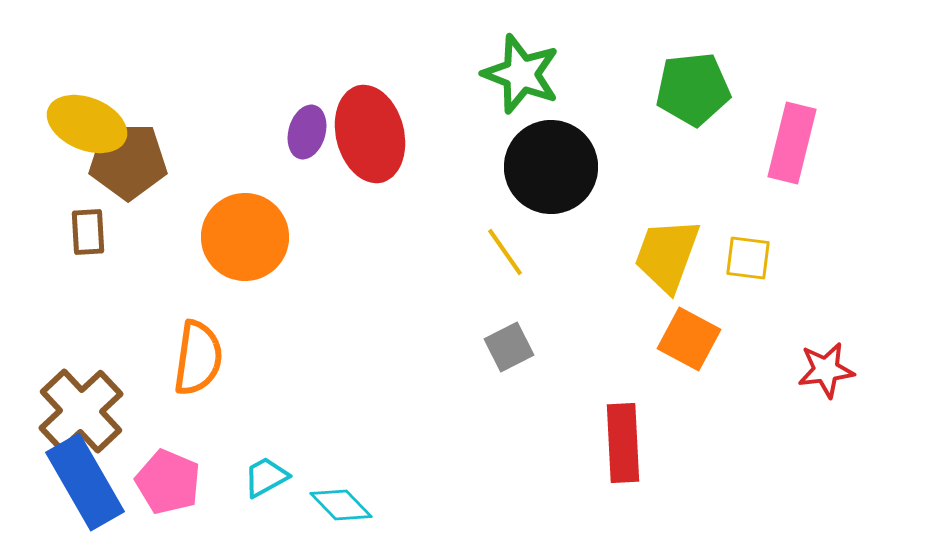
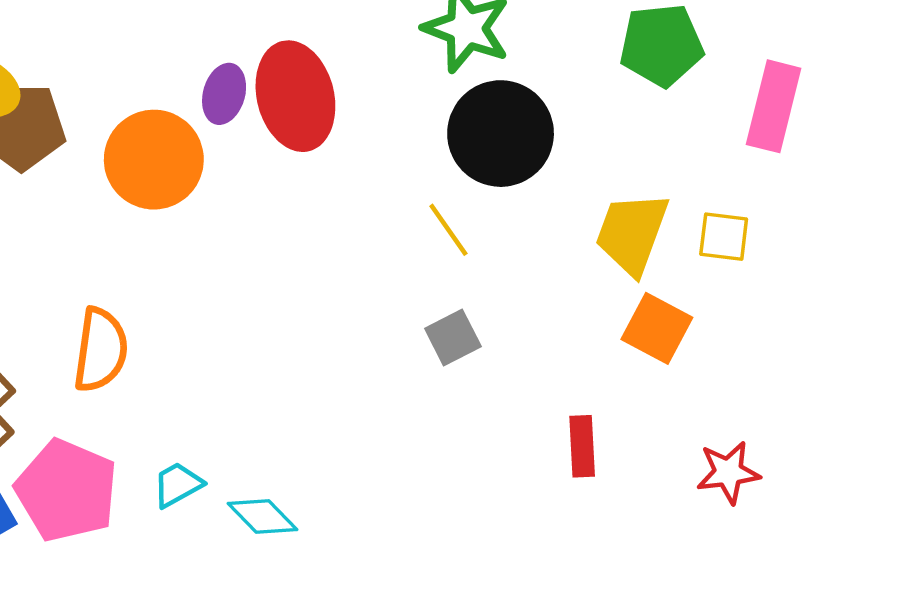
orange circle: (245, 237) -> (154, 160), moved
red star: (826, 370) -> (728, 472), moved
red rectangle: (623, 443) -> (582, 446), size x0.7
pink pentagon: (168, 482) -> (67, 490), size x1.4

